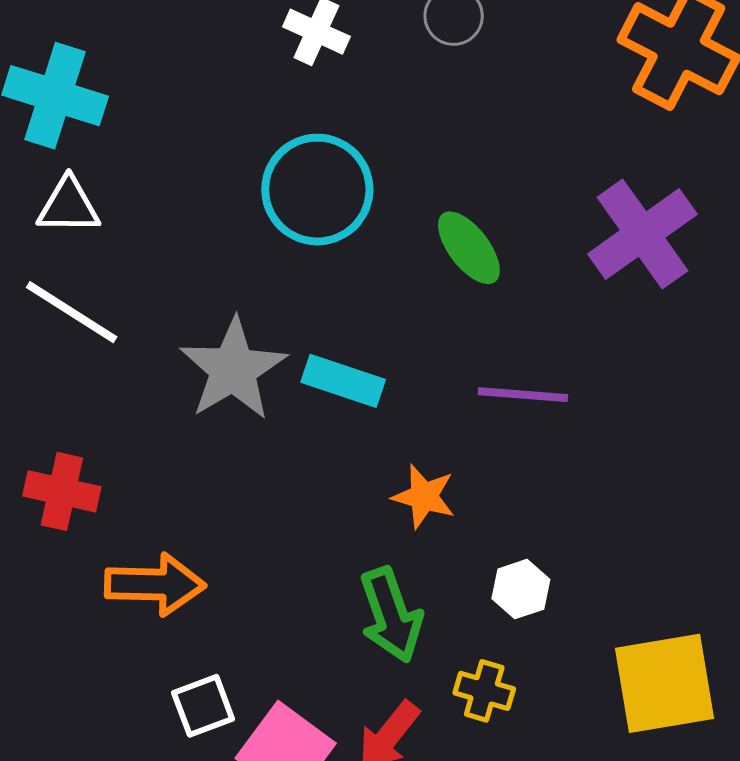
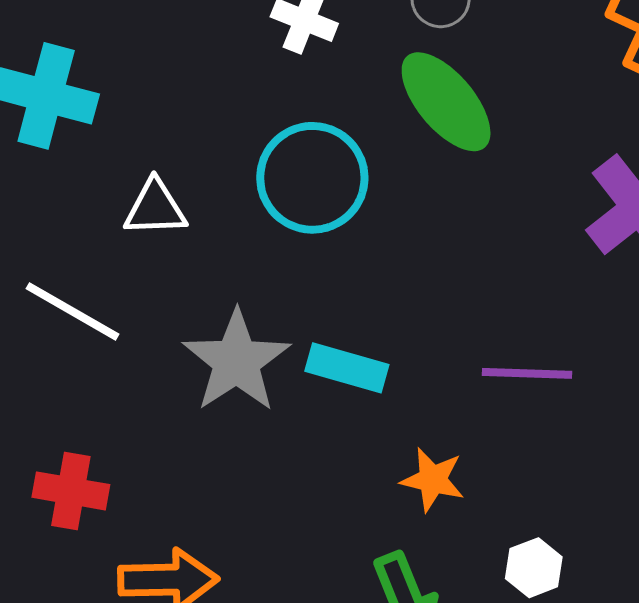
white triangle: (69, 206) -> (155, 208), moved
green ellipse: (469, 248) -> (446, 102), moved, size x1.4

